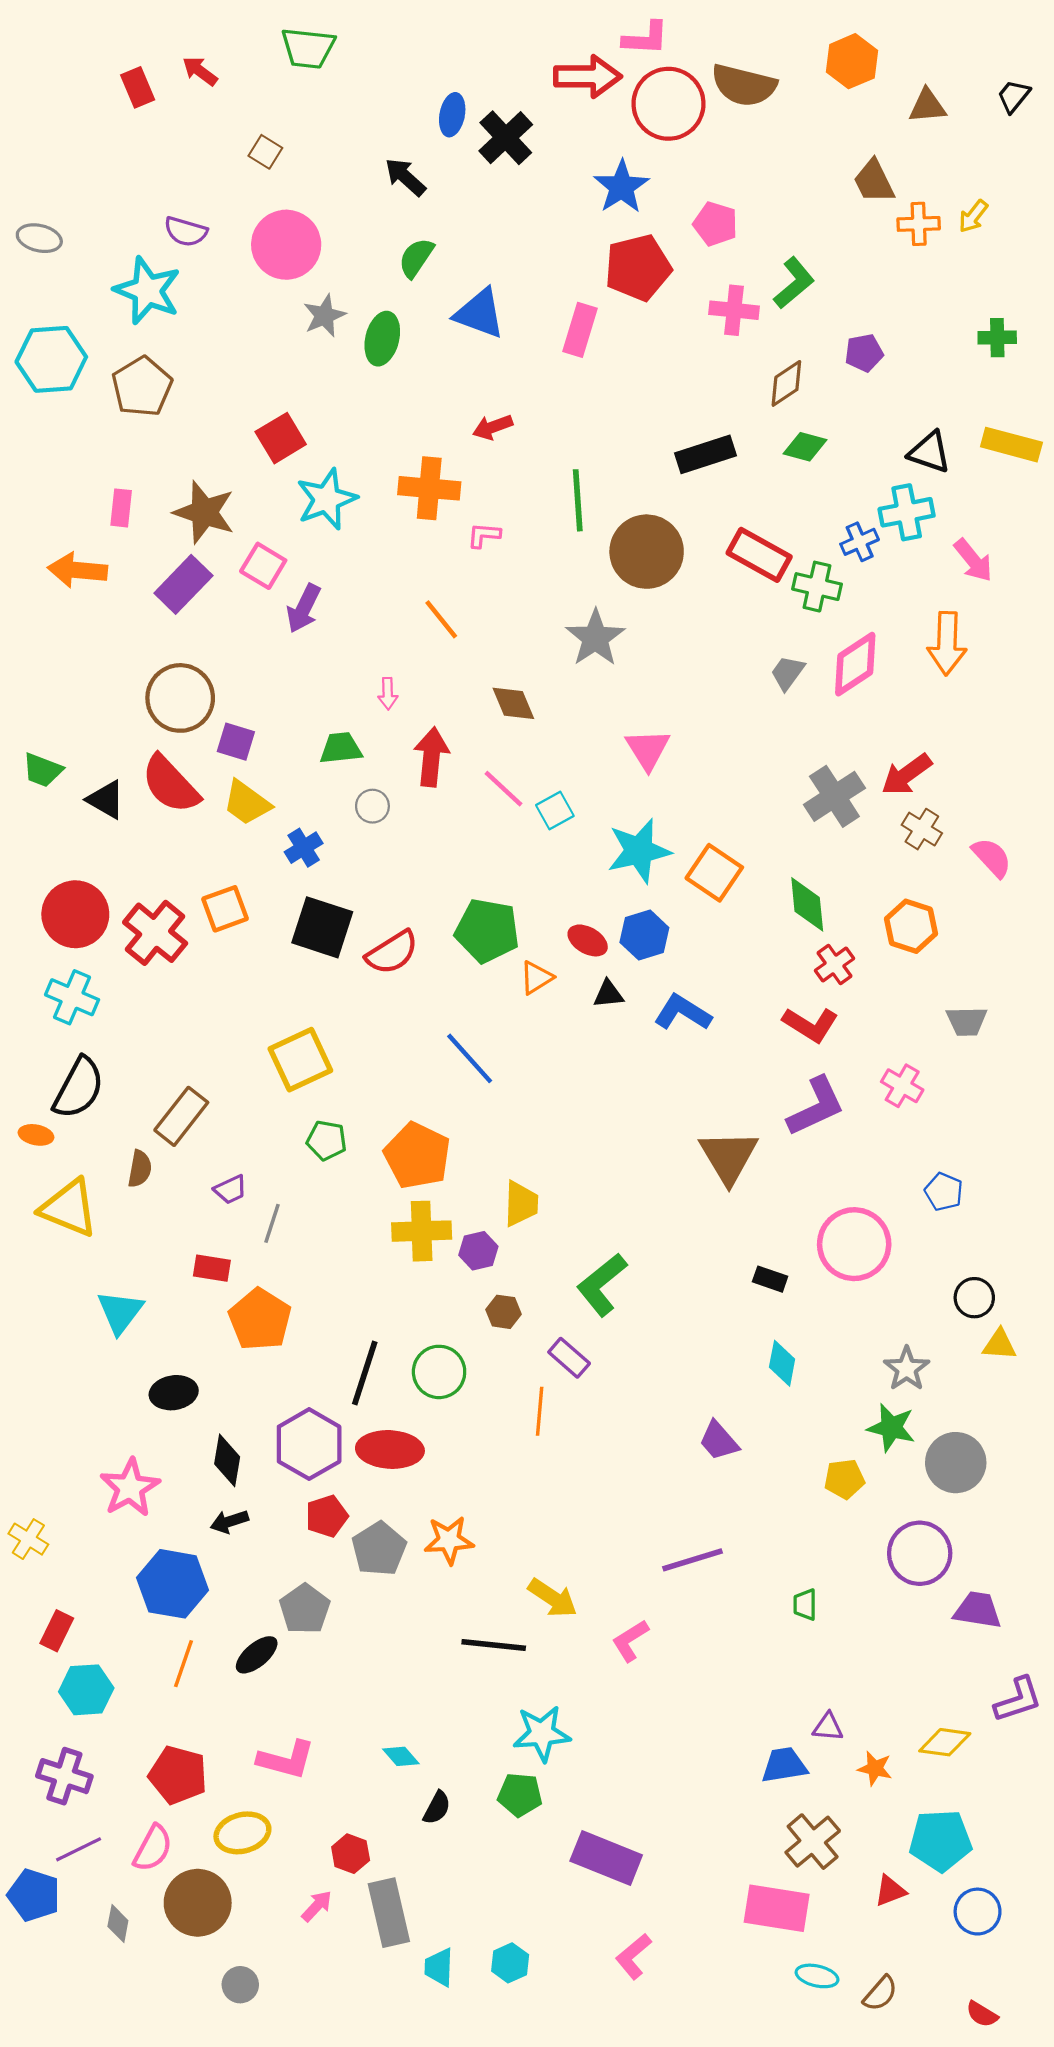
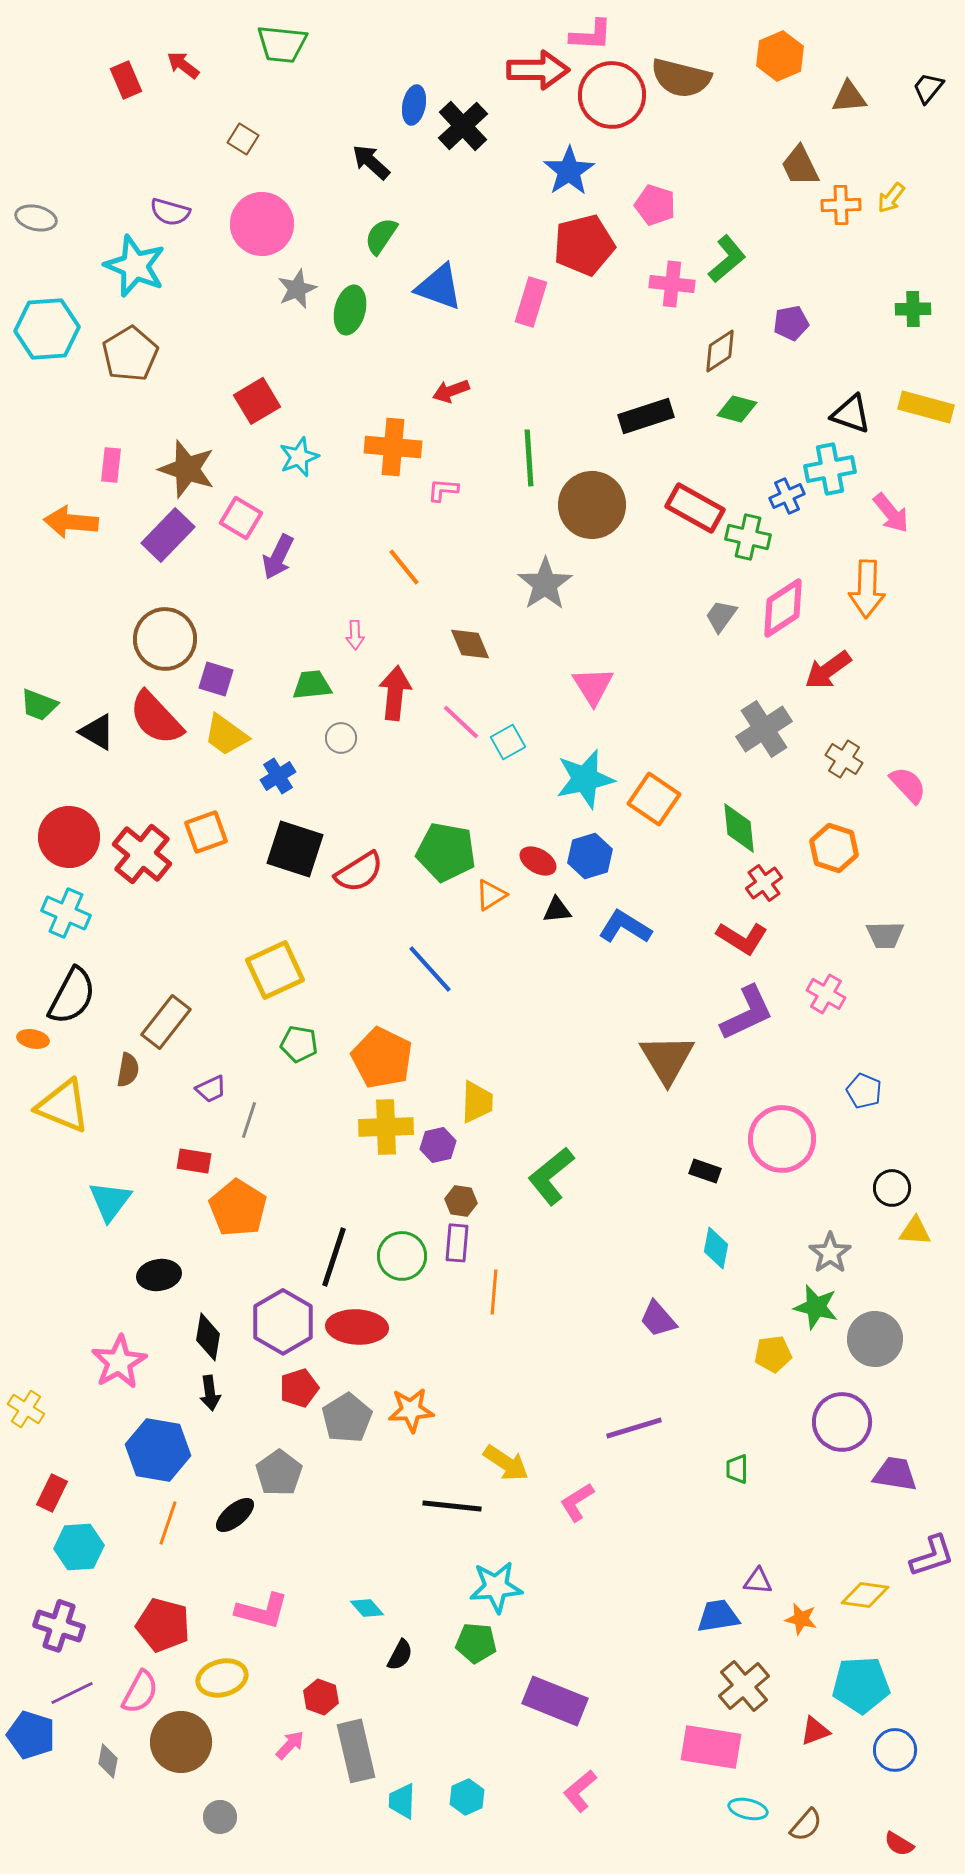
cyan star: (327, 499) -> (299, 457), size x0.7
red arrow: (907, 774) -> (828, 670), moved
purple rectangle: (569, 1358) -> (457, 1243), moved, turned 54
black arrow: (229, 1522) -> (210, 1393), turned -80

